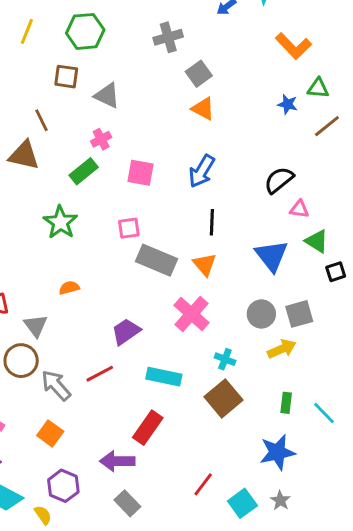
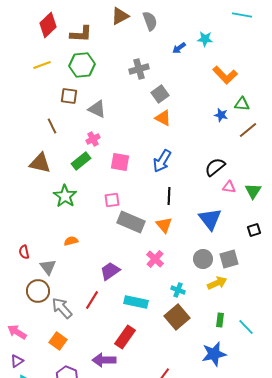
yellow line: (27, 31) -> (42, 65), turned 48
brown triangle: (24, 155) -> (40, 163), moved
green triangle: (317, 241) -> (253, 191), moved, turned 30
pink cross: (191, 314) -> (155, 259), size x0.7
red line: (100, 374) -> (92, 300), turned -30

